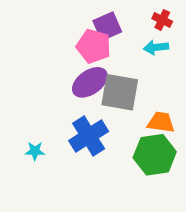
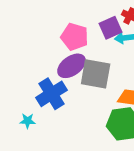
purple square: (107, 26) -> (111, 28), moved
blue cross: (89, 136) -> (52, 94), moved

